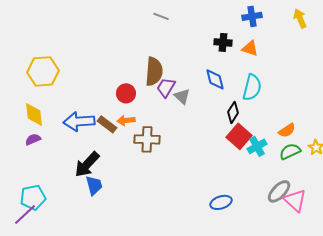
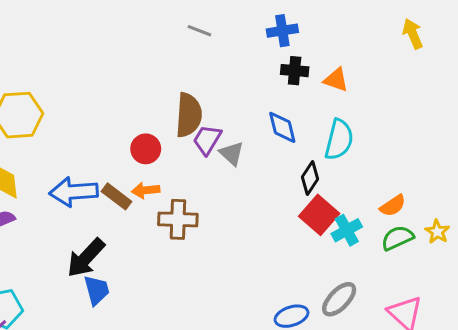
blue cross: (252, 16) -> (282, 31), moved
gray ellipse: (279, 191) -> (339, 299), moved

